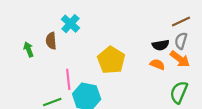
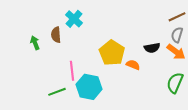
black semicircle: (161, 45) -> (152, 48), moved
orange semicircle: (157, 64) -> (133, 65), moved

